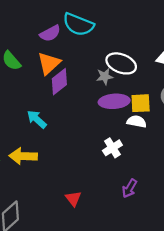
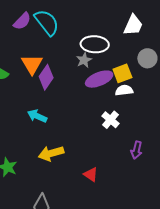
cyan semicircle: (78, 24) -> (47, 22), turned -132
purple semicircle: (50, 33) -> (22, 21), moved
yellow arrow: (23, 156) -> (51, 153), moved

